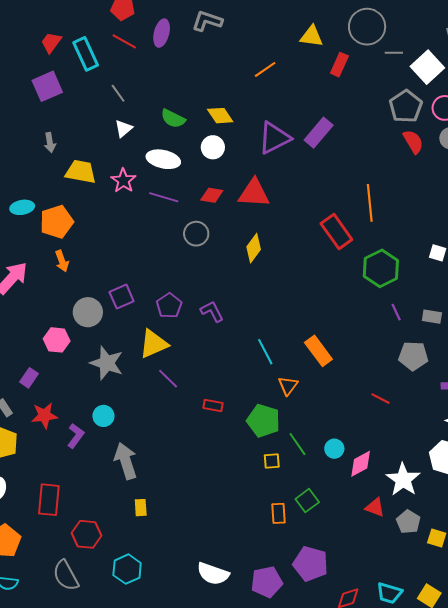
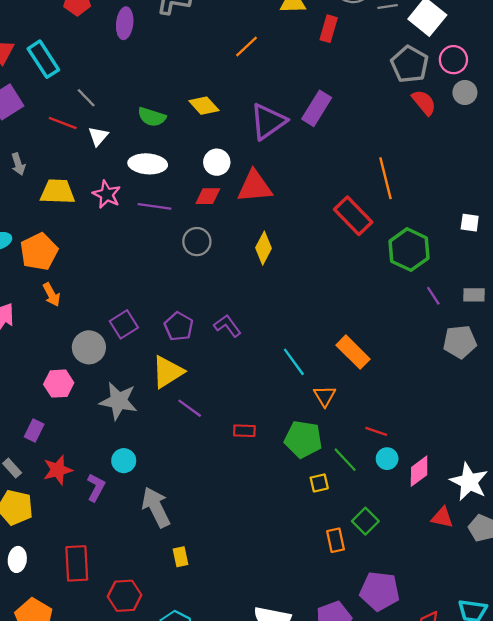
red line: (124, 41) -> (63, 123), moved
white circle: (213, 147) -> (217, 162), moved
red line: (380, 399) -> (376, 431), moved

